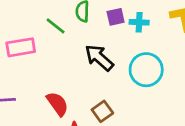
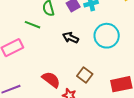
black arrow: (99, 58) -> (71, 38), size x0.7

